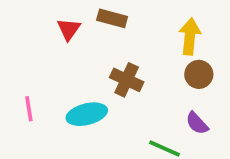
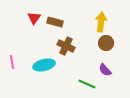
brown rectangle: (112, 18) -> (55, 22), moved

